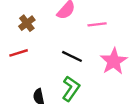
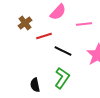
red line: (19, 53) -> (44, 36), moved

